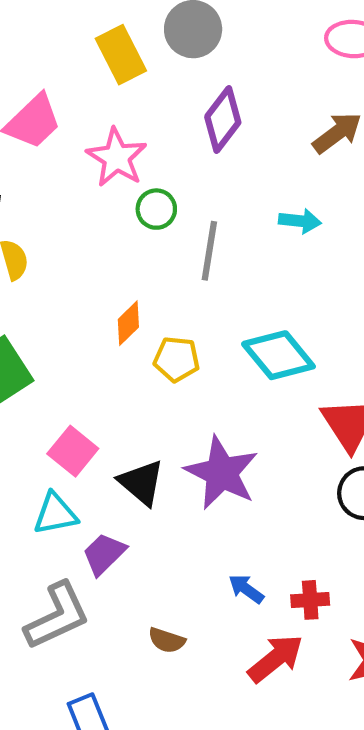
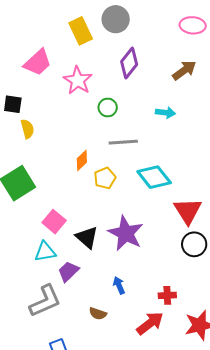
green circle: (156, 209) -> (108, 108), moved
gray line: (209, 251) -> (123, 142), moved, turned 76
yellow pentagon: (177, 359) -> (105, 178), turned -30
blue arrow: (246, 589) -> (119, 285), moved, turned 30

